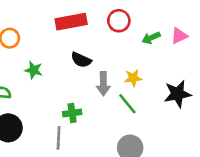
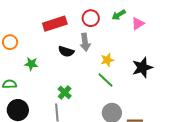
green arrow: (151, 38) -> (119, 15), moved
gray arrow: (103, 84) -> (85, 42), moved
green cross: (72, 113) -> (65, 92), turned -32

